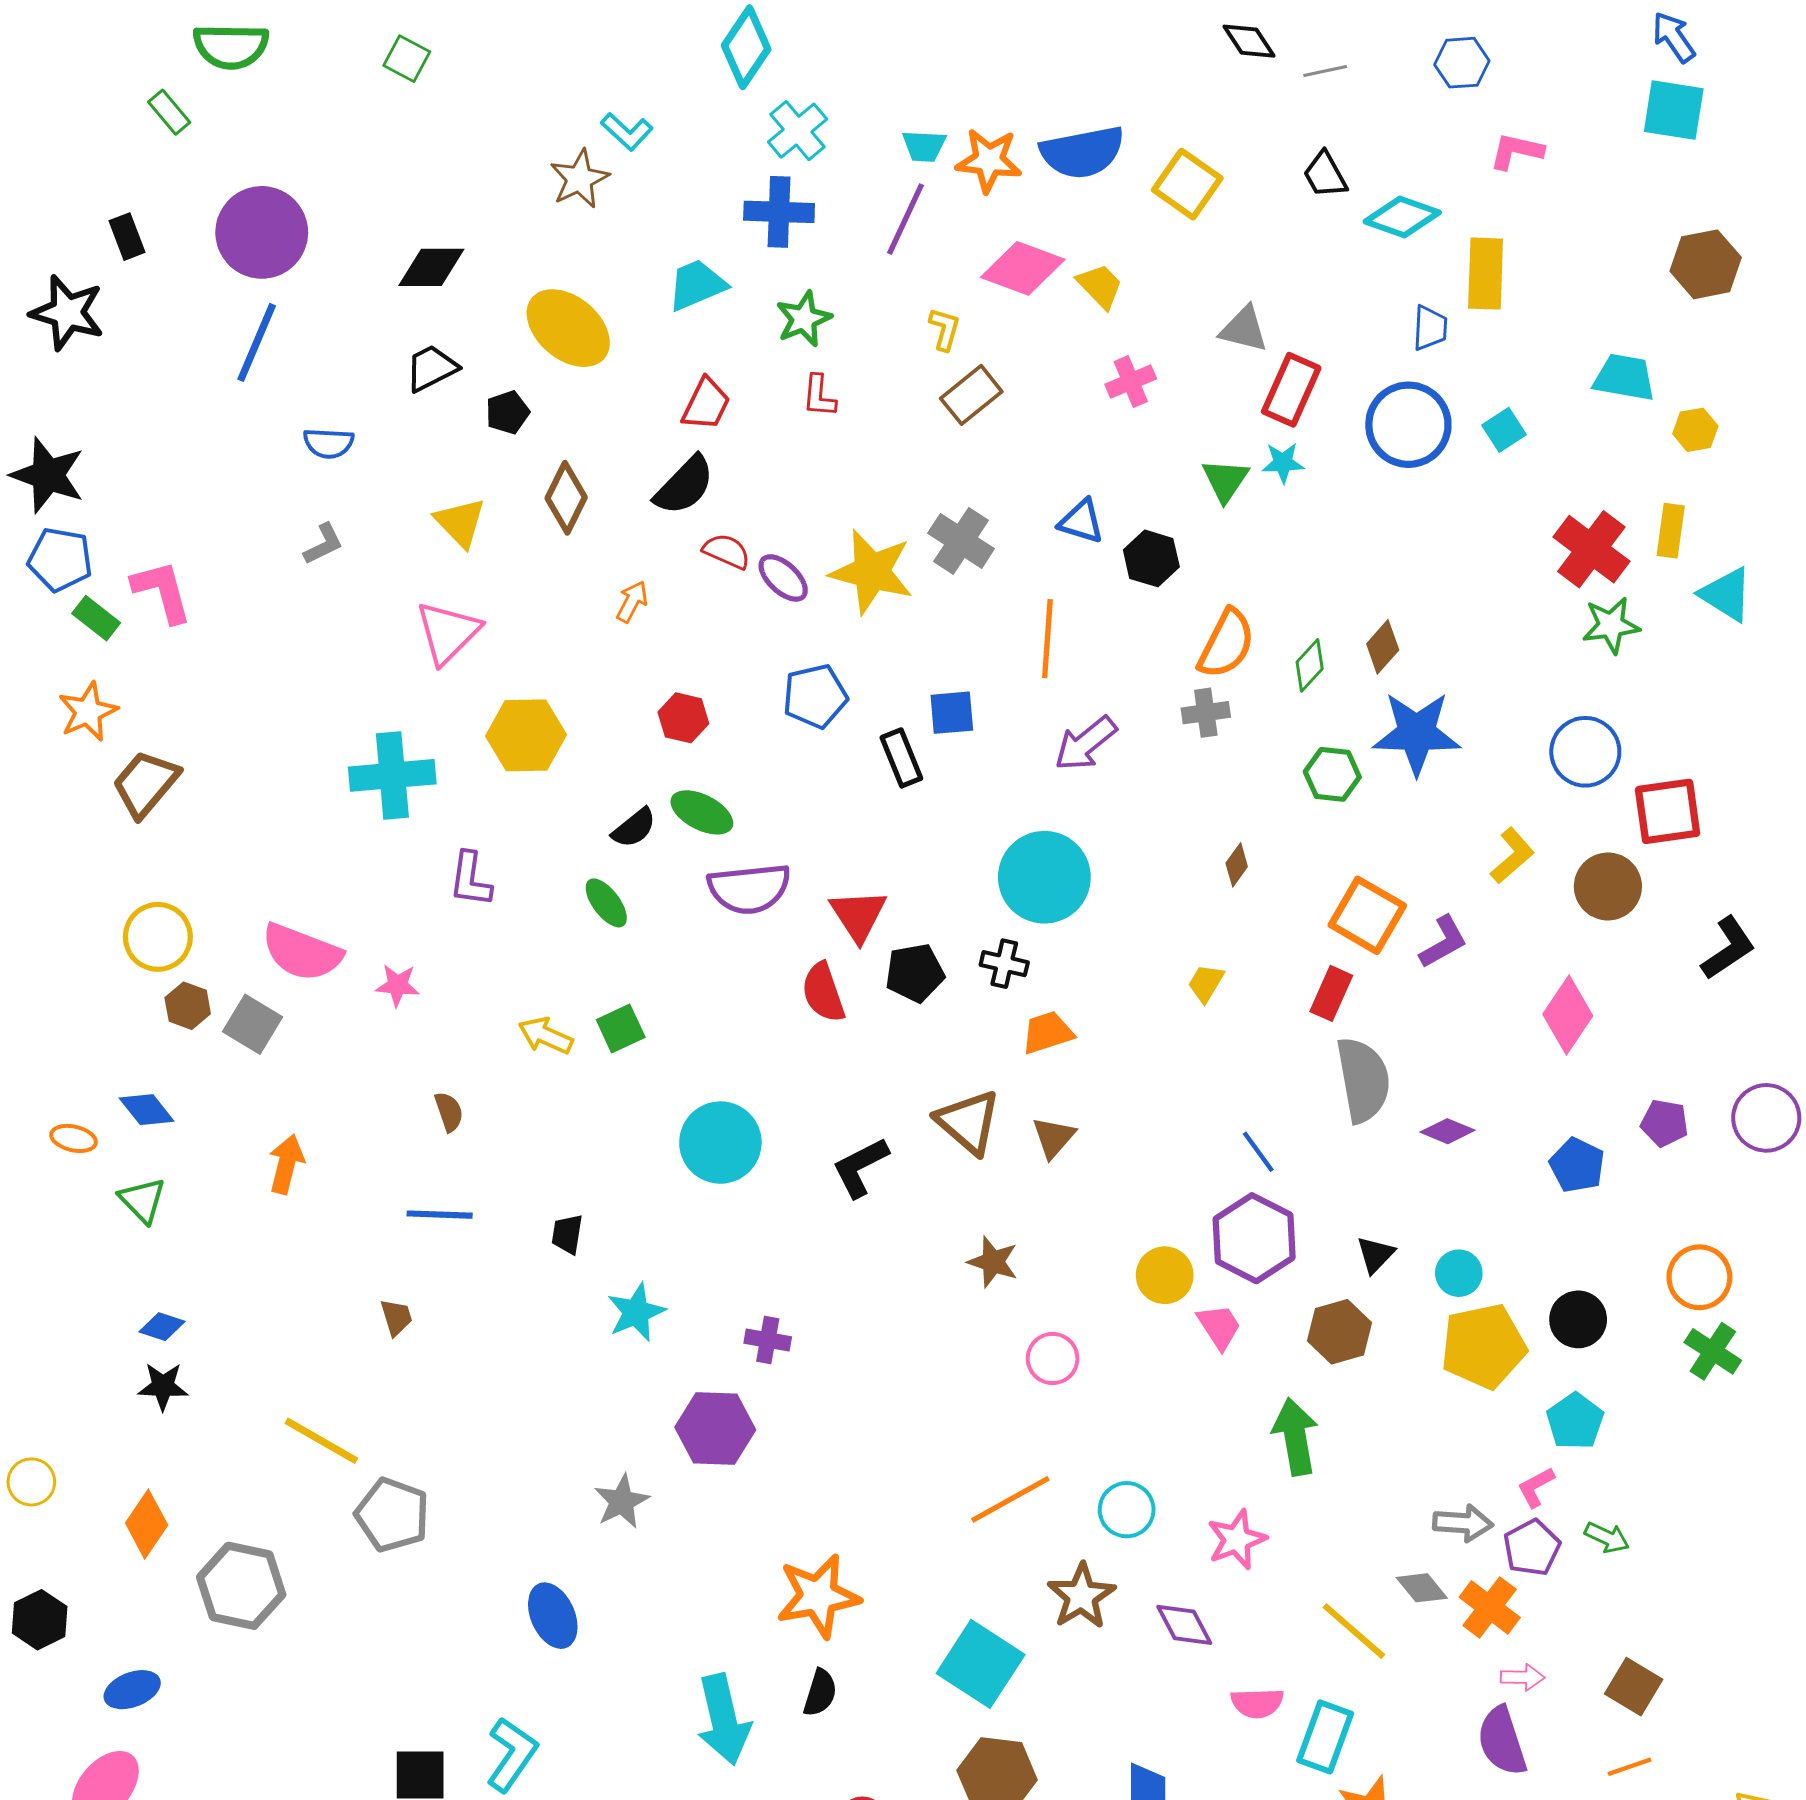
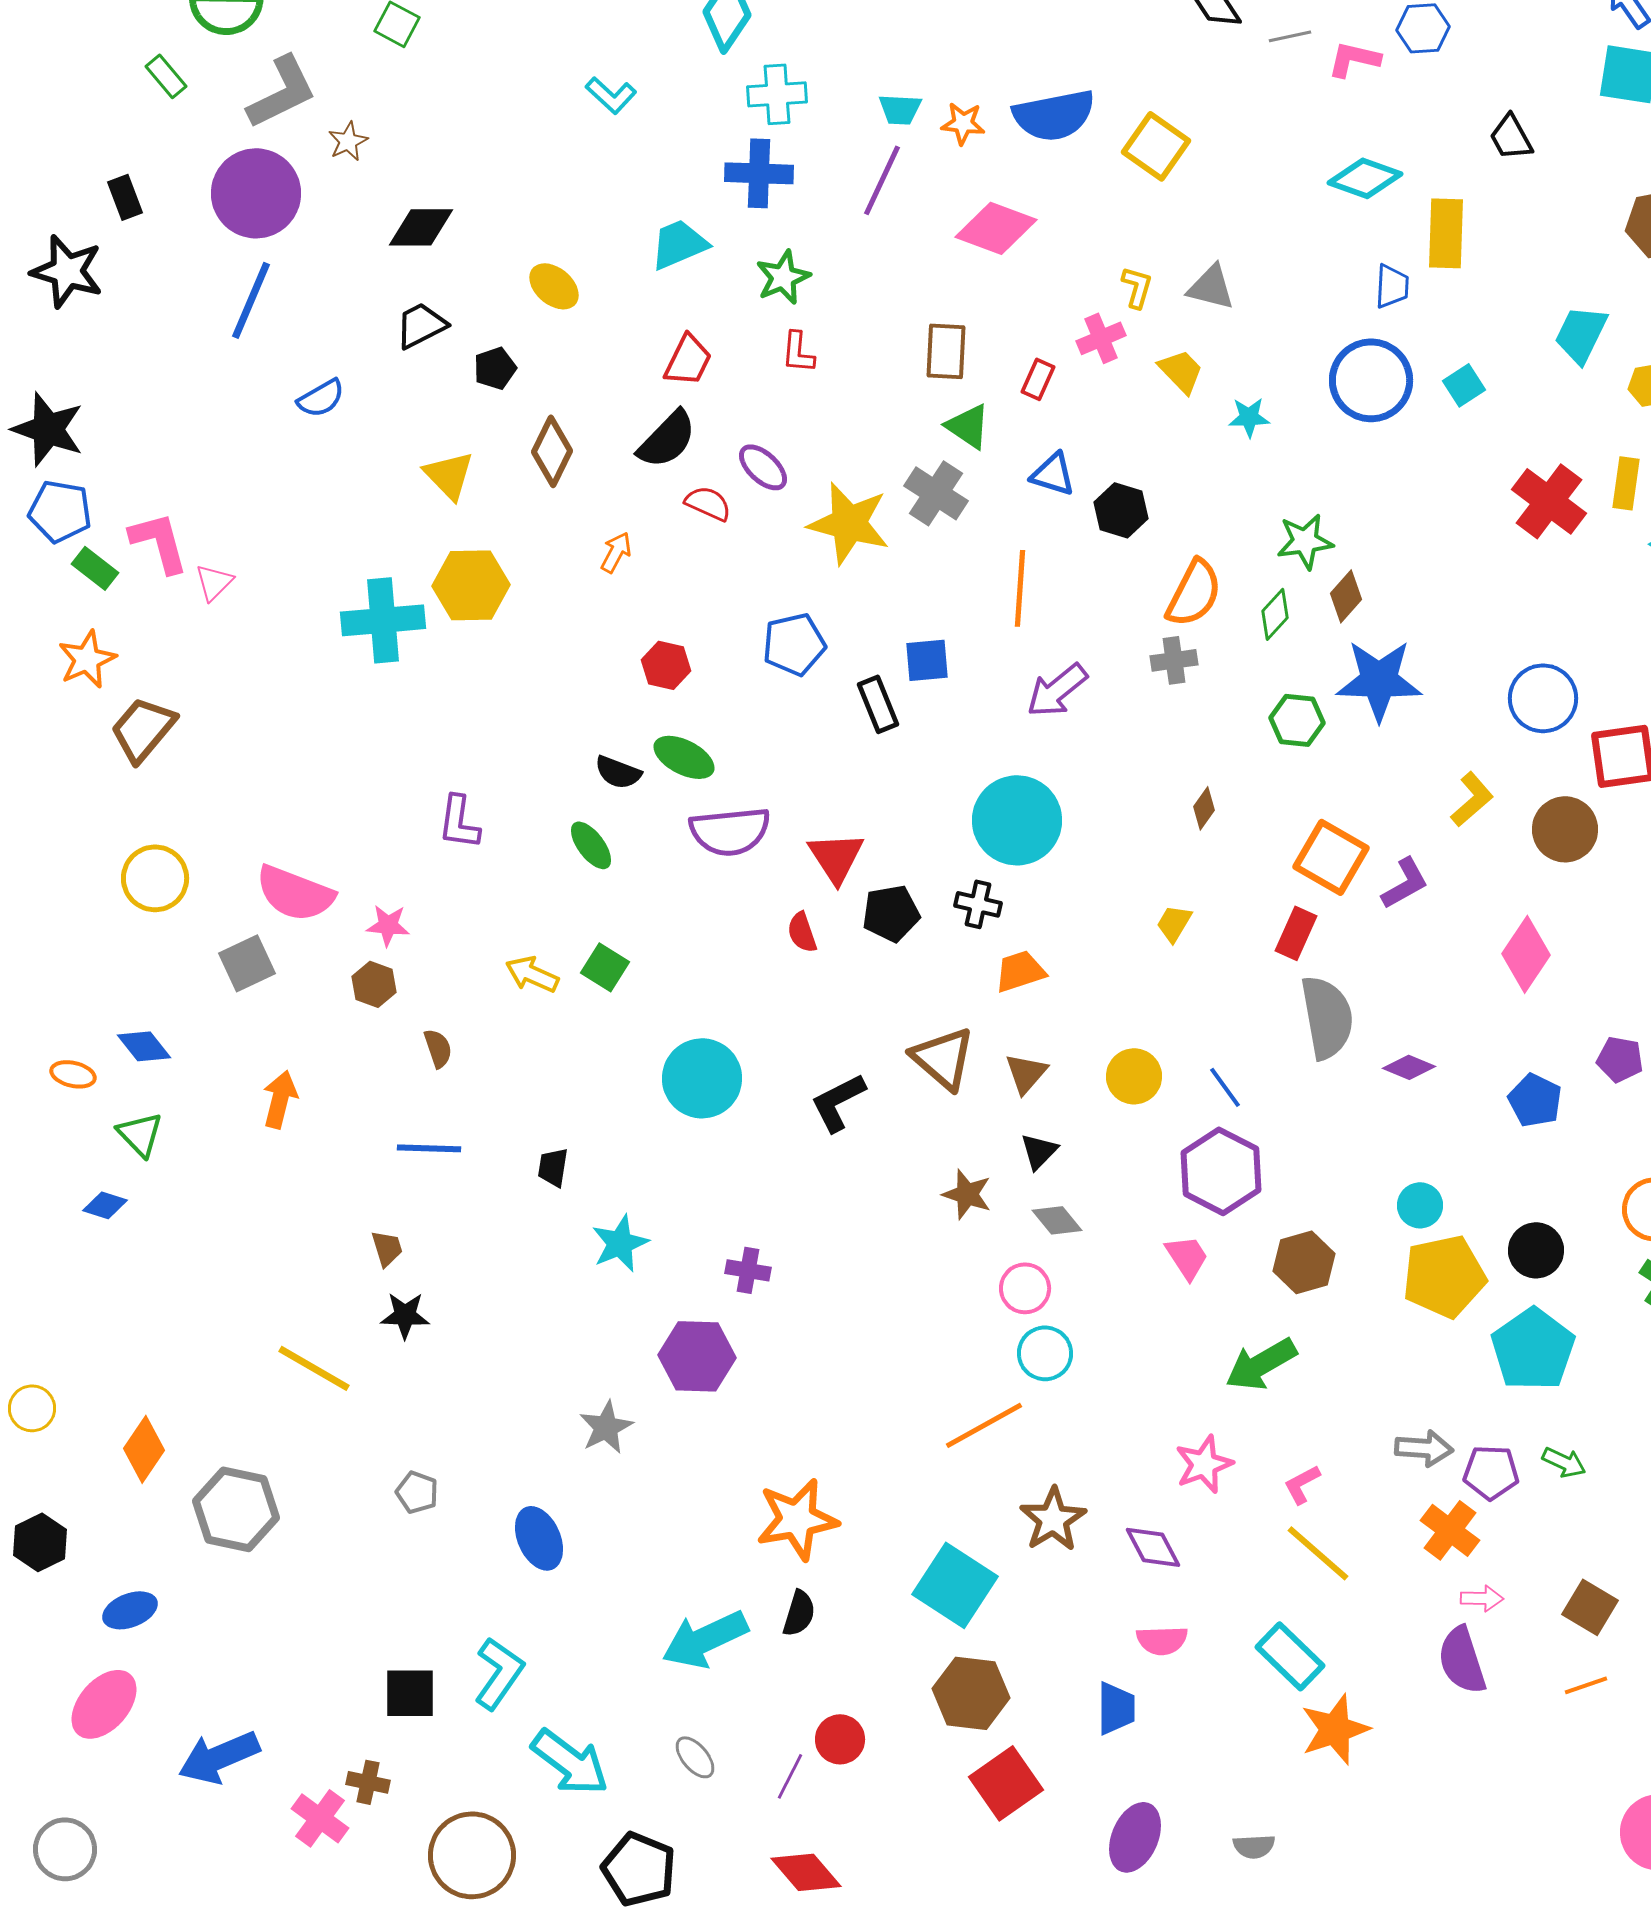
cyan cross: (798, 131) -> (777, 94), turned 36
pink L-shape: (1516, 151) -> (1354, 59), moved
orange star: (989, 160) -> (963, 123), size x0.7
black trapezoid: (1325, 175) -> (1511, 137), moved
brown star: (580, 179) -> (348, 141), moved, size x0.7
yellow trapezoid: (1100, 286) -> (1181, 371), moved
yellow ellipse: (568, 328) -> (554, 286), size x0.6
yellow L-shape: (945, 329) -> (1137, 287), moved
cyan trapezoid: (1624, 377) -> (1581, 334), turned -74
red rectangle: (1291, 390) -> (1038, 379), moved, size x0.6
brown rectangle: (971, 395) -> (946, 351), turned -48
blue semicircle: (329, 443) -> (321, 398), turned -33
green triangle: (1225, 480) -> (968, 426), moved, turned -30
gray L-shape: (323, 544) -> (282, 92), moved, size x1.8
purple ellipse: (783, 578) -> (763, 467), moved
green star: (1611, 625) -> (1305, 541), moved
pink triangle: (448, 632) -> (214, 582), moved, size x0.6
yellow hexagon: (526, 735) -> (471, 585), moved
cyan cross: (392, 775) -> (383, 620), moved
black semicircle: (634, 828) -> (618, 772), turned 60
red semicircle: (823, 992) -> (802, 932), size x0.7
brown hexagon: (188, 1006) -> (374, 984), moved
gray square: (252, 1024) -> (247, 963), turned 34
green square: (621, 1028) -> (605, 967), turned -33
black triangle: (1375, 1255) -> (1039, 1151), moved
yellow circle: (1165, 1275) -> (1134, 1076), moved
blue diamond: (162, 1327) -> (105, 1205), moved
black star: (163, 1386) -> (405, 1315), moved
cyan pentagon: (1575, 1421) -> (1533, 1349), size x1.5
green arrow: (1295, 1437) -> (1261, 1364), turned -110
pink L-shape: (1536, 1487) -> (1302, 1484), moved
cyan circle: (1127, 1510) -> (1045, 1353), moved
gray pentagon: (392, 1515) -> (417, 1492), moved, size x0.6
purple pentagon: (1532, 1548) -> (1491, 1472), turned 30
gray diamond: (1422, 1588) -> (1057, 1220), moved
pink semicircle: (1257, 1703) -> (1162, 1640), moved
cyan arrow: (723, 1719) -> (705, 1639), turned 78
cyan rectangle: (1325, 1737) -> (1290, 1656), turned -66

